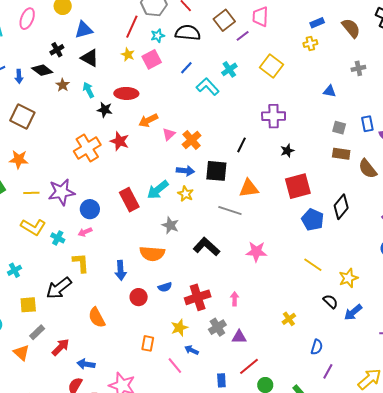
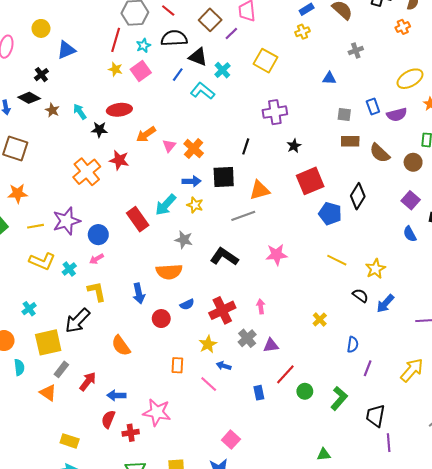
black triangle: (90, 58) -> (198, 57), moved
gray line: (230, 211) -> (243, 216), turned -30
cyan cross: (58, 238) -> (69, 269), turned 32
yellow square: (28, 305) -> (48, 342), size x1.5

